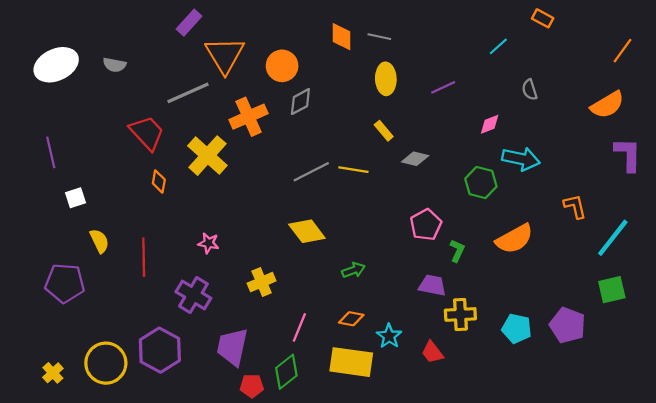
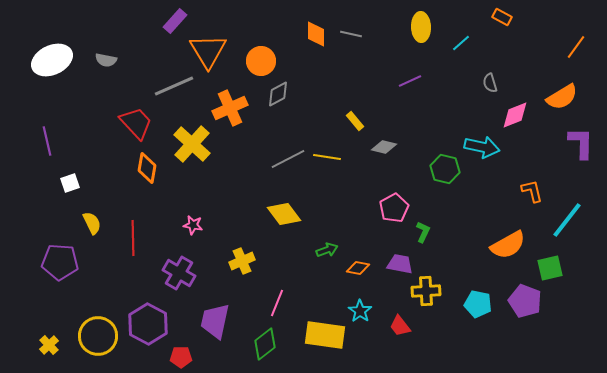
yellow ellipse: (386, 79) -> (421, 27), moved
pink diamond: (490, 124) -> (515, 115), moved, size x1.4
orange diamond: (159, 182) -> (147, 168), size x1.4
orange semicircle: (514, 239) -> (508, 245), moved
green square: (612, 290) -> (550, 268), moved
orange diamond: (351, 319) -> (358, 268), moved
red pentagon: (252, 386) -> (181, 357), moved

